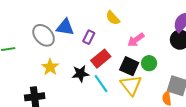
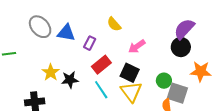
gray ellipse: (44, 35) -> (40, 27), moved
green circle: (149, 63) -> (164, 81), moved
black star: (80, 74) -> (70, 80), moved

